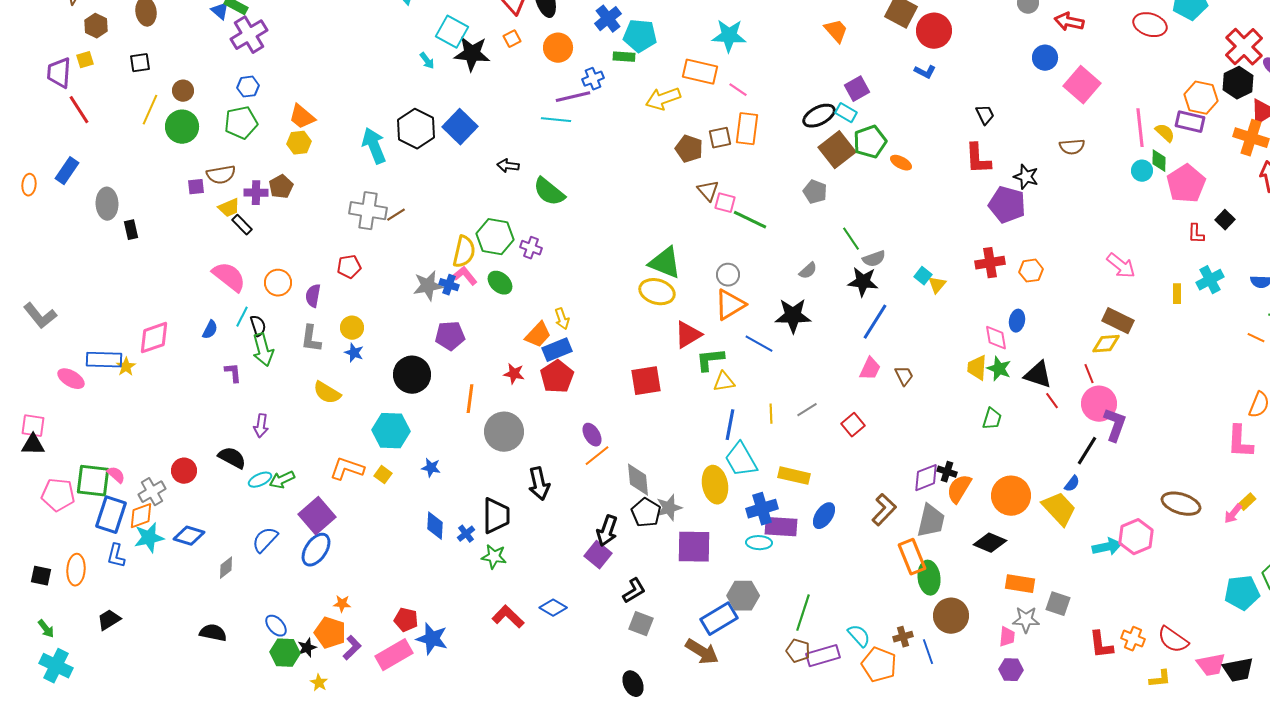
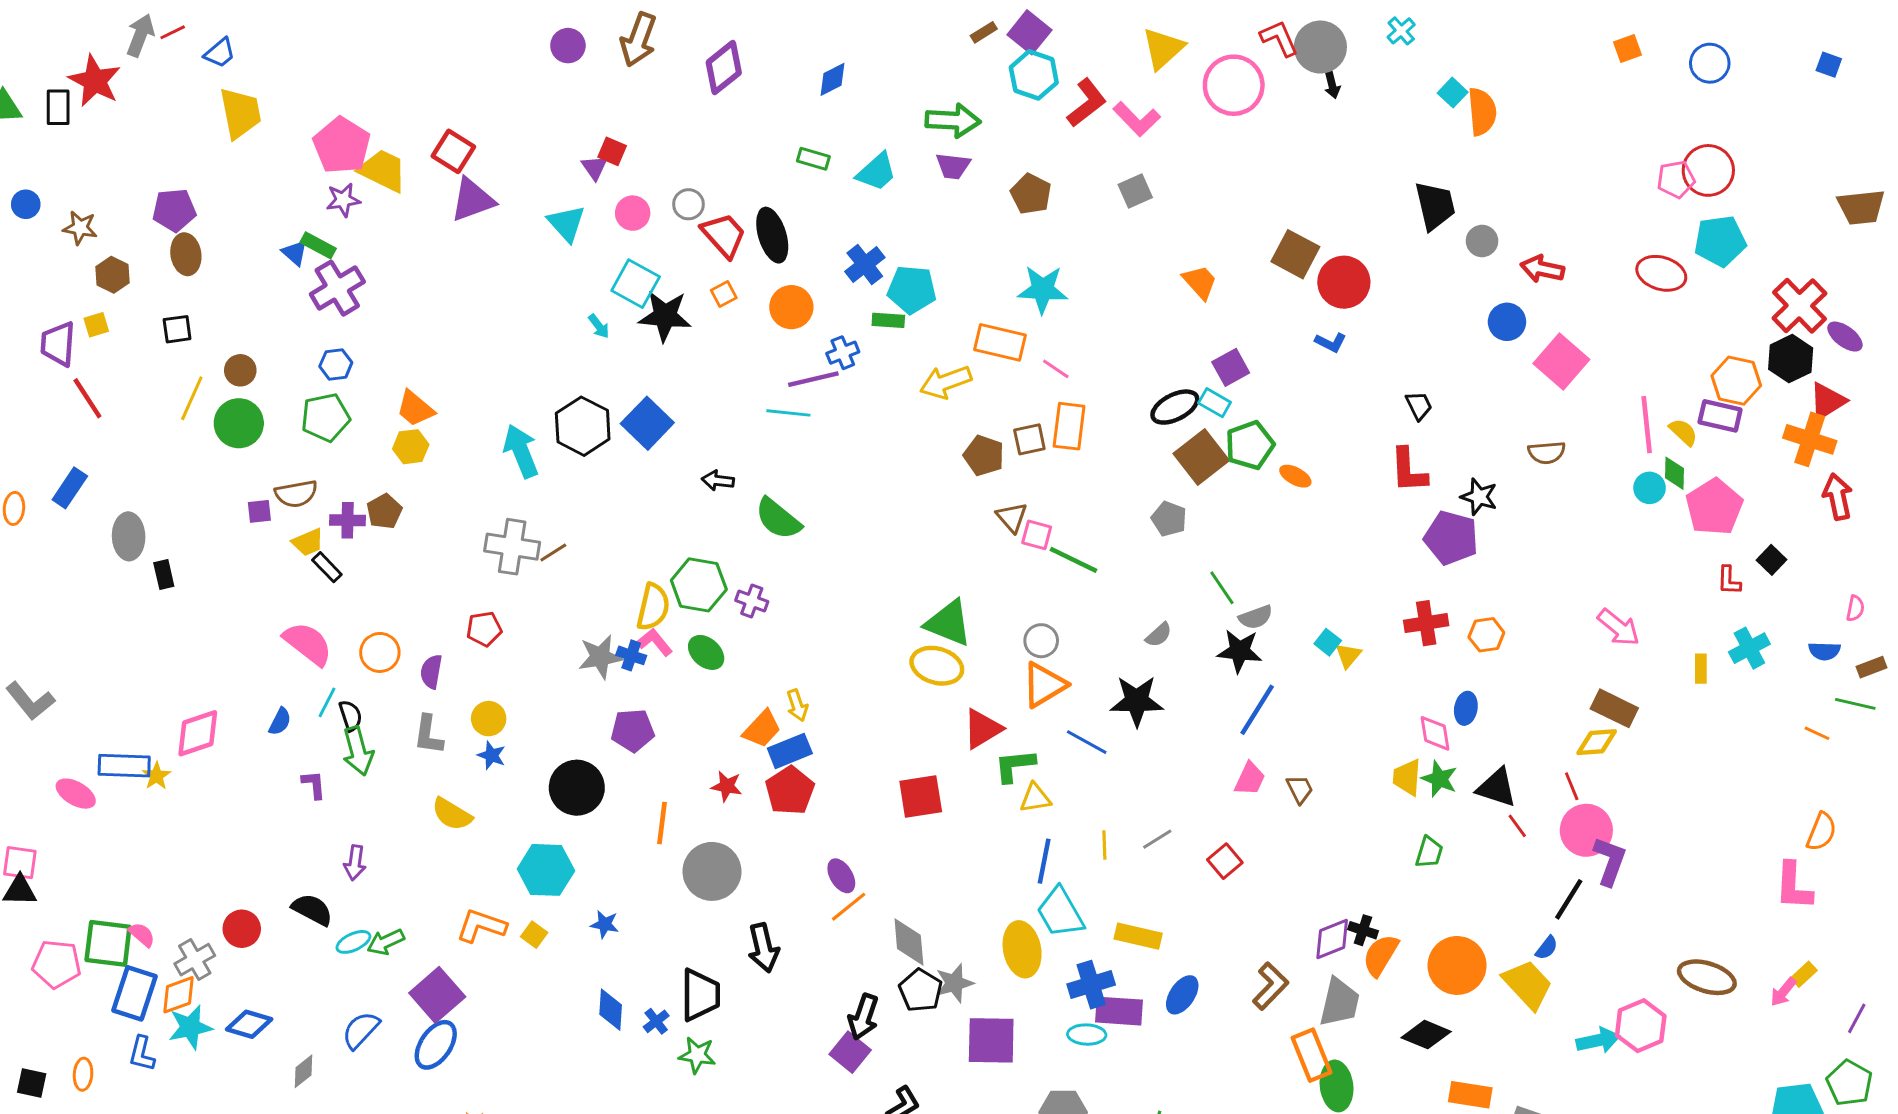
orange ellipse: (76, 570) -> (83, 1074), size x0.7

